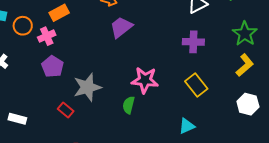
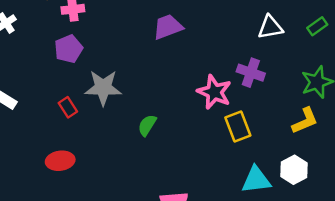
pink star: (145, 80) -> (214, 92), moved
cyan triangle: (187, 126) -> (256, 180), moved, size x1.4

